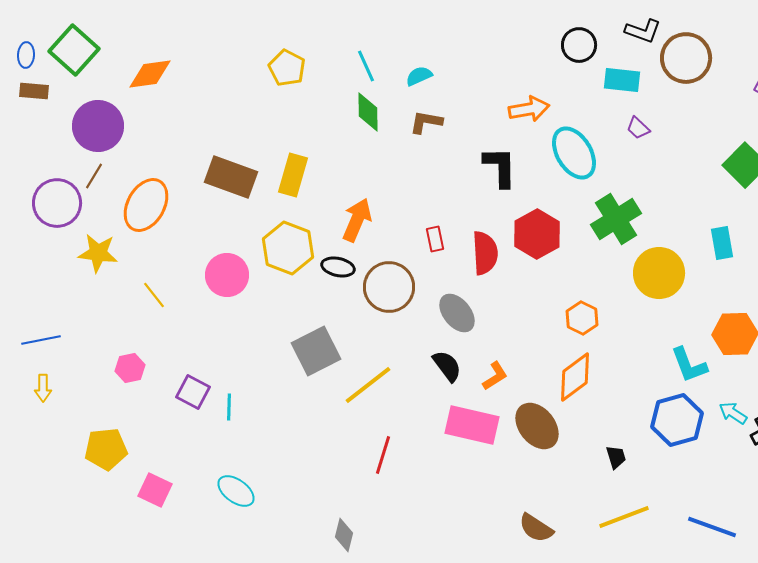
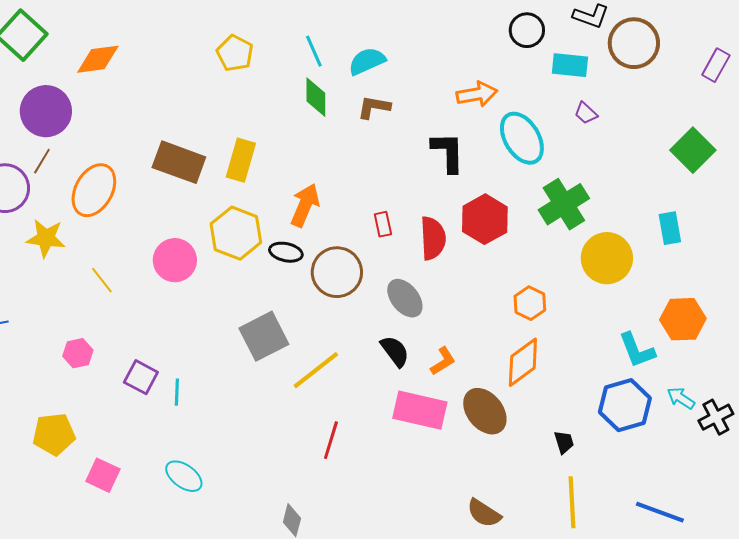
cyan semicircle: (419, 76) -> (367, 61), size x1.4
yellow line: (624, 517) -> (572, 502), turned -72

